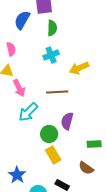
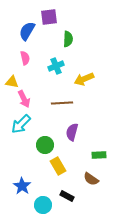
green semicircle: (52, 28) -> (68, 39), moved
pink semicircle: (11, 49) -> (25, 58), moved
cyan arrow: (28, 112) -> (21, 124), moved
green circle: (49, 134) -> (45, 145), moved

